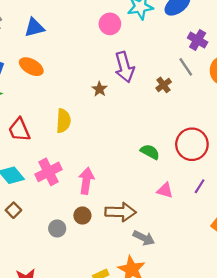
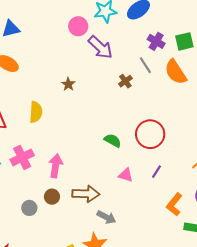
purple arrow: (124, 67) -> (100, 47), moved, turned -32

